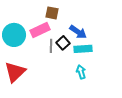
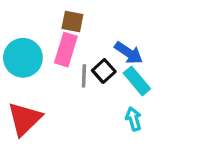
brown square: (52, 13) -> (72, 21), moved
pink rectangle: (40, 30) -> (66, 50), turned -48
cyan rectangle: (83, 49) -> (137, 81), turned 54

